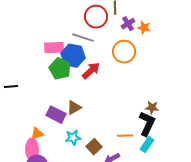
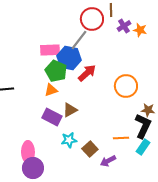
gray line: (83, 38) -> (79, 40), turned -70
orange circle: (124, 52) -> (126, 86), moved
orange triangle: (37, 134) -> (51, 90), moved

